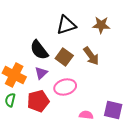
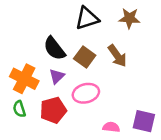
green semicircle: (10, 100) -> (19, 109), turned -32

